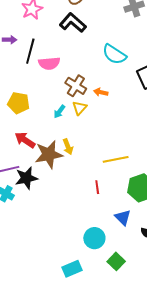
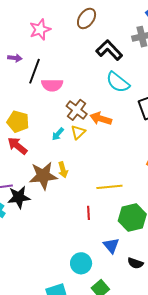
black L-shape: (73, 23) -> (109, 50), moved
orange arrow: (101, 92) -> (101, 119), size x1.5
red arrow: (25, 140) -> (17, 146), moved

